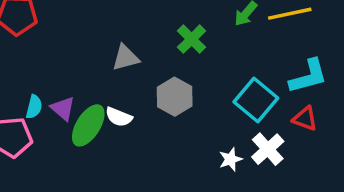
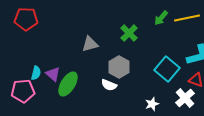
white semicircle: (119, 117) -> (109, 85), moved
white cross: (268, 149) -> (185, 98), moved

